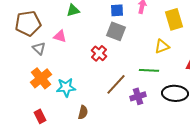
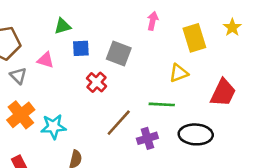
blue square: (117, 10) -> (81, 48), moved

